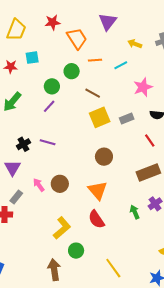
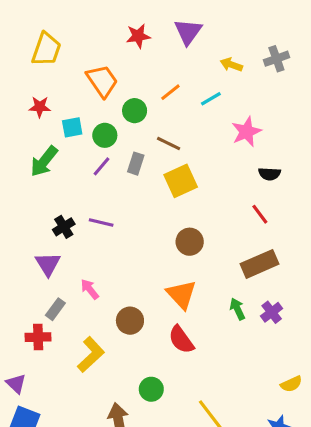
red star: (53, 22) -> (138, 36), moved
orange trapezoid: (77, 38) -> (102, 81), moved
cyan square: (32, 58) -> (72, 127), moved
orange line: (95, 60) -> (170, 92), turned -32
gray rectangle: (127, 119) -> (136, 164), moved, turned -48
brown circle: (60, 184) -> (130, 321), moved
green arrow: (135, 212) -> (237, 309), moved
yellow L-shape: (62, 228) -> (91, 355), moved

